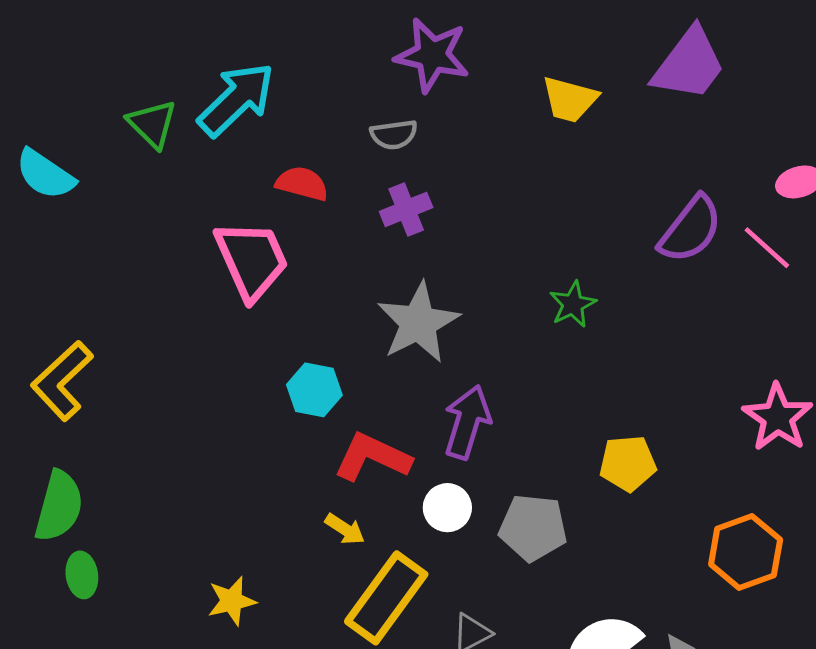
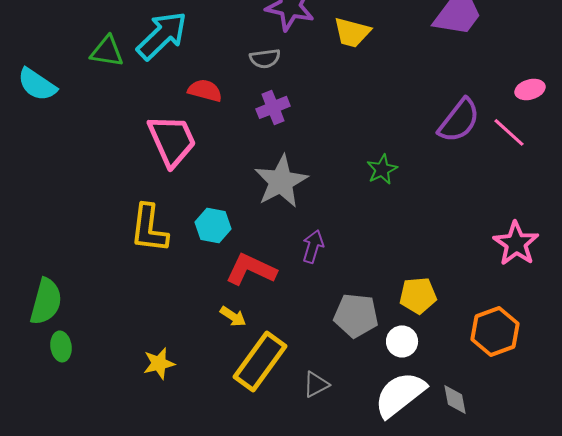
yellow trapezoid: (570, 99) -> (352, 32), moved
green triangle: (152, 124) -> (107, 51), turned -36
yellow L-shape: (62, 381) -> (149, 228), moved, turned -40
purple arrow: (467, 422) -> (313, 246), size x0.7
yellow pentagon: (628, 463) -> (418, 295), moved
white circle: (447, 508) -> (402, 341), moved

